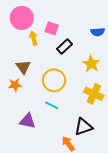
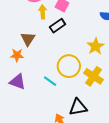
black rectangle: (64, 46) -> (58, 26), moved
yellow circle: (54, 80) -> (69, 66), moved
purple triangle: (28, 121) -> (17, 82), moved

